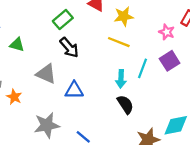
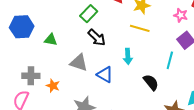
cyan line: (143, 68) -> (170, 60), moved
cyan arrow: (121, 79) -> (128, 56), moved
blue triangle: (74, 90) -> (105, 75), turned 36

